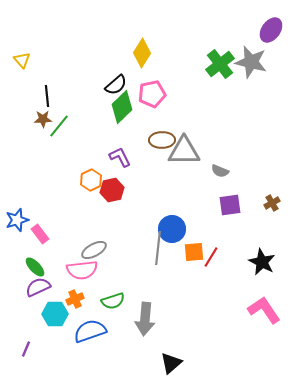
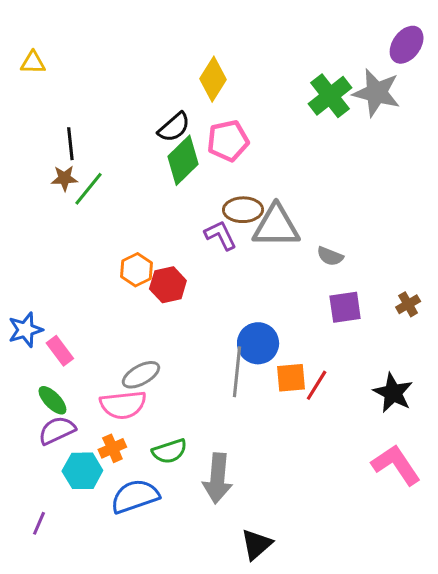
yellow triangle: (22, 60) -> (33, 63), moved, turned -48
purple L-shape: (120, 157) -> (221, 235), moved

